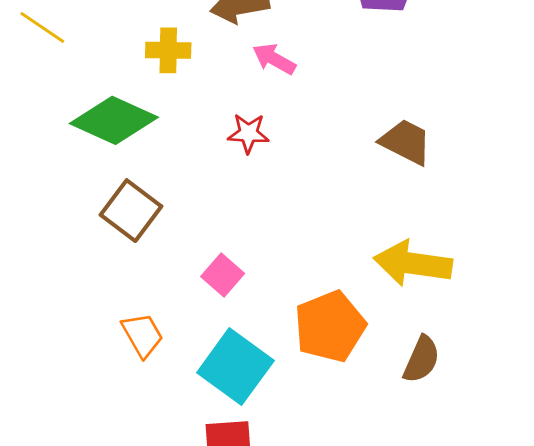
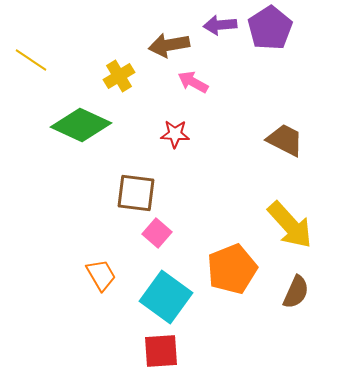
yellow cross: (168, 50) -> (119, 76), turned -32
brown square: (131, 211) -> (136, 193), moved, turned -30
yellow arrow: (413, 264) -> (290, 225), turned -140

